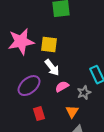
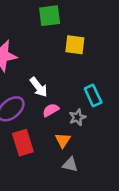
yellow square: (49, 45) -> (75, 45), moved
red rectangle: (39, 114) -> (23, 143), size x1.5

